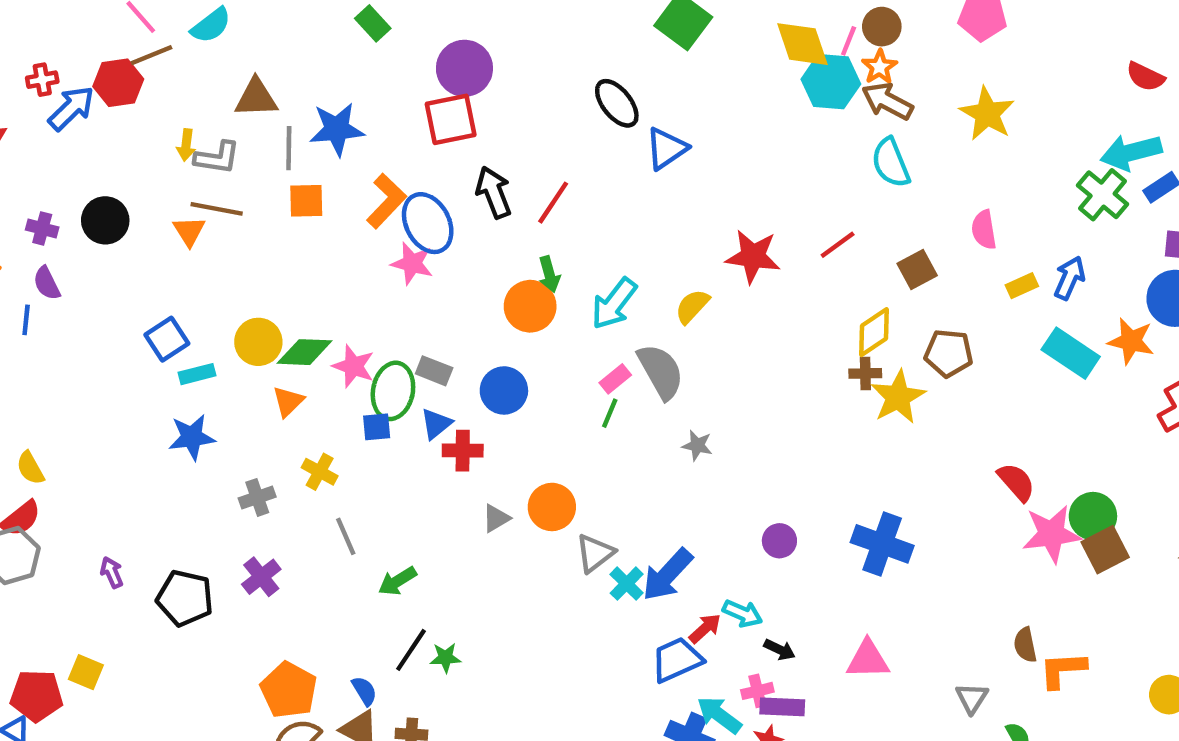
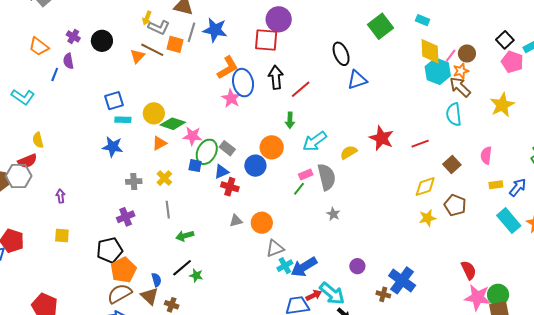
orange square: (306, 201) -> (175, 44), moved
brown square: (917, 270) -> (452, 164), turned -30
orange circle: (530, 306) -> (272, 147), moved
pink star: (353, 366) -> (192, 136), turned -30
brown cross: (865, 373) -> (383, 294), moved
yellow star: (898, 397) -> (427, 218), size x0.7
black pentagon: (185, 598) -> (110, 250), moved, turned 30
cyan arrow: (743, 613) -> (332, 293), size x1.5
yellow square: (86, 672) -> (62, 235), moved, turned -35

